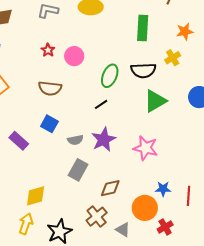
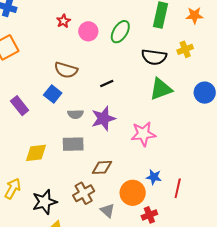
orange star: (185, 31) -> (194, 15), moved
green ellipse: (110, 76) -> (120, 32), moved
brown semicircle: (50, 88) -> (66, 70), moved
pink star: (145, 148) -> (143, 134), turned -30
gray rectangle: (78, 170) -> (73, 144), turned 50
yellow diamond: (36, 196) -> (36, 153), moved

